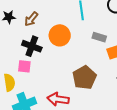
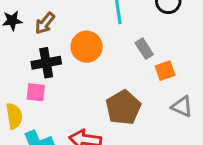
gray rectangle: (99, 37) -> (144, 49), turned 40
black cross: (32, 46) -> (46, 63), turned -30

